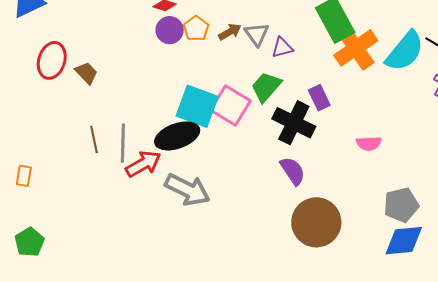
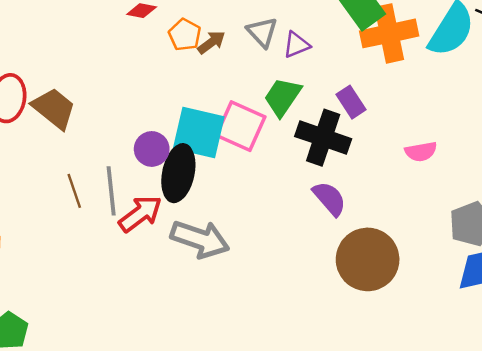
purple circle: (170, 30) -> (152, 149), moved
brown arrow: (230, 32) -> (211, 42), moved
orange cross: (356, 48) -> (389, 33), turned 30
brown trapezoid: (86, 73) -> (54, 108), size x1.5
black ellipse: (177, 136) -> (178, 173), turned -51

